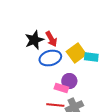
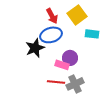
black star: (34, 40) -> (35, 48), moved
yellow square: (76, 53) -> (77, 15), moved

